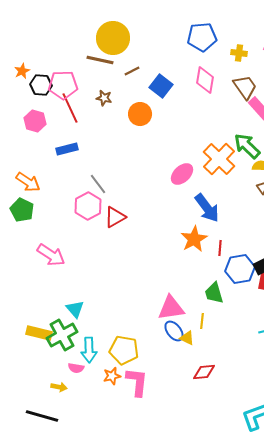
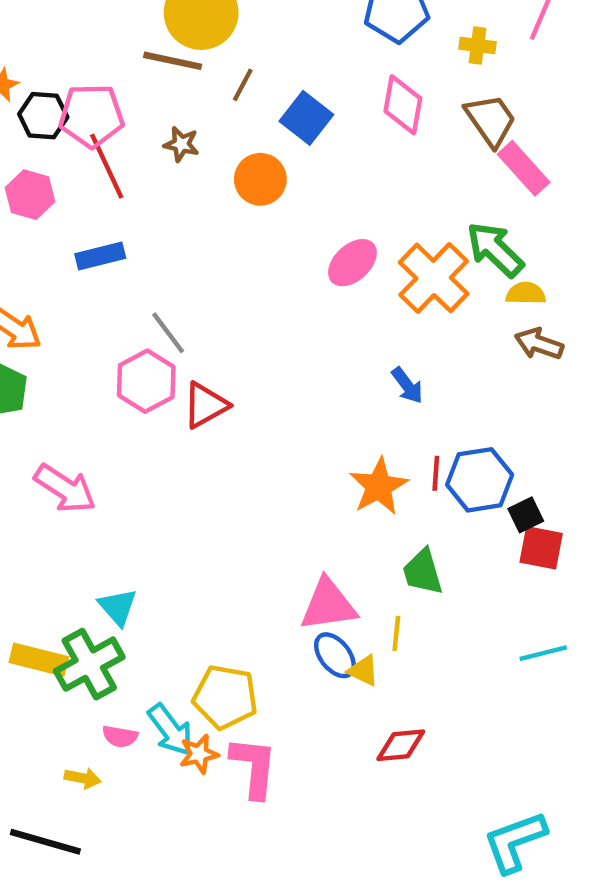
brown line: (132, 71) -> (243, 85), turned -35
pink ellipse: (182, 174) -> (352, 263), moved
blue arrow: (207, 208) -> (407, 385), size x0.6
orange star: (194, 239) -> (379, 486), moved
blue hexagon: (240, 269) -> (480, 480), moved
cyan arrow: (89, 350) -> (170, 730), moved, turned -35

